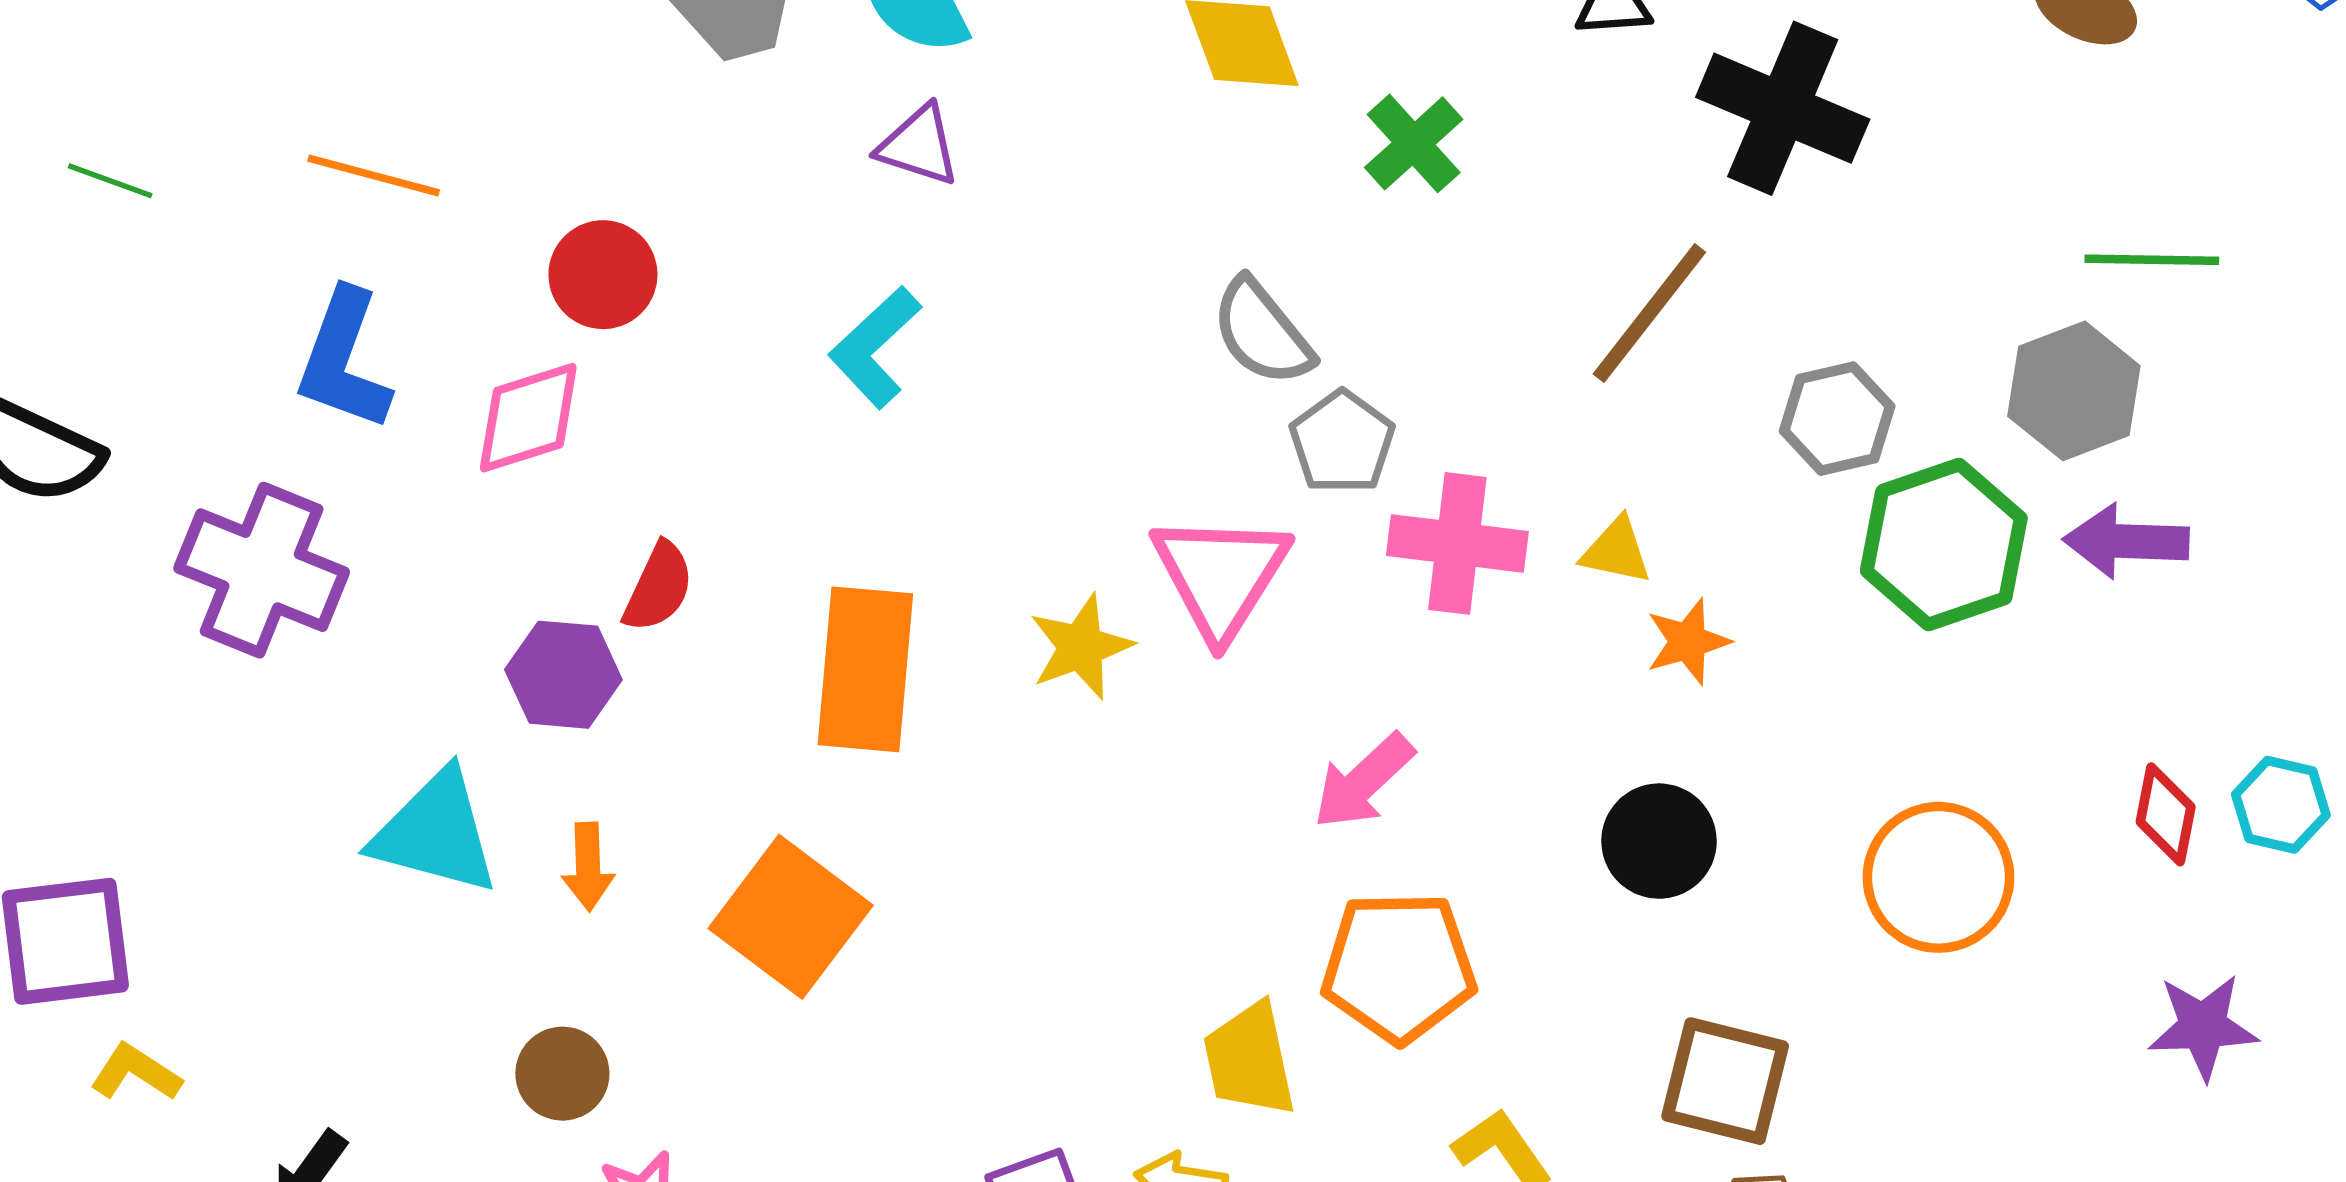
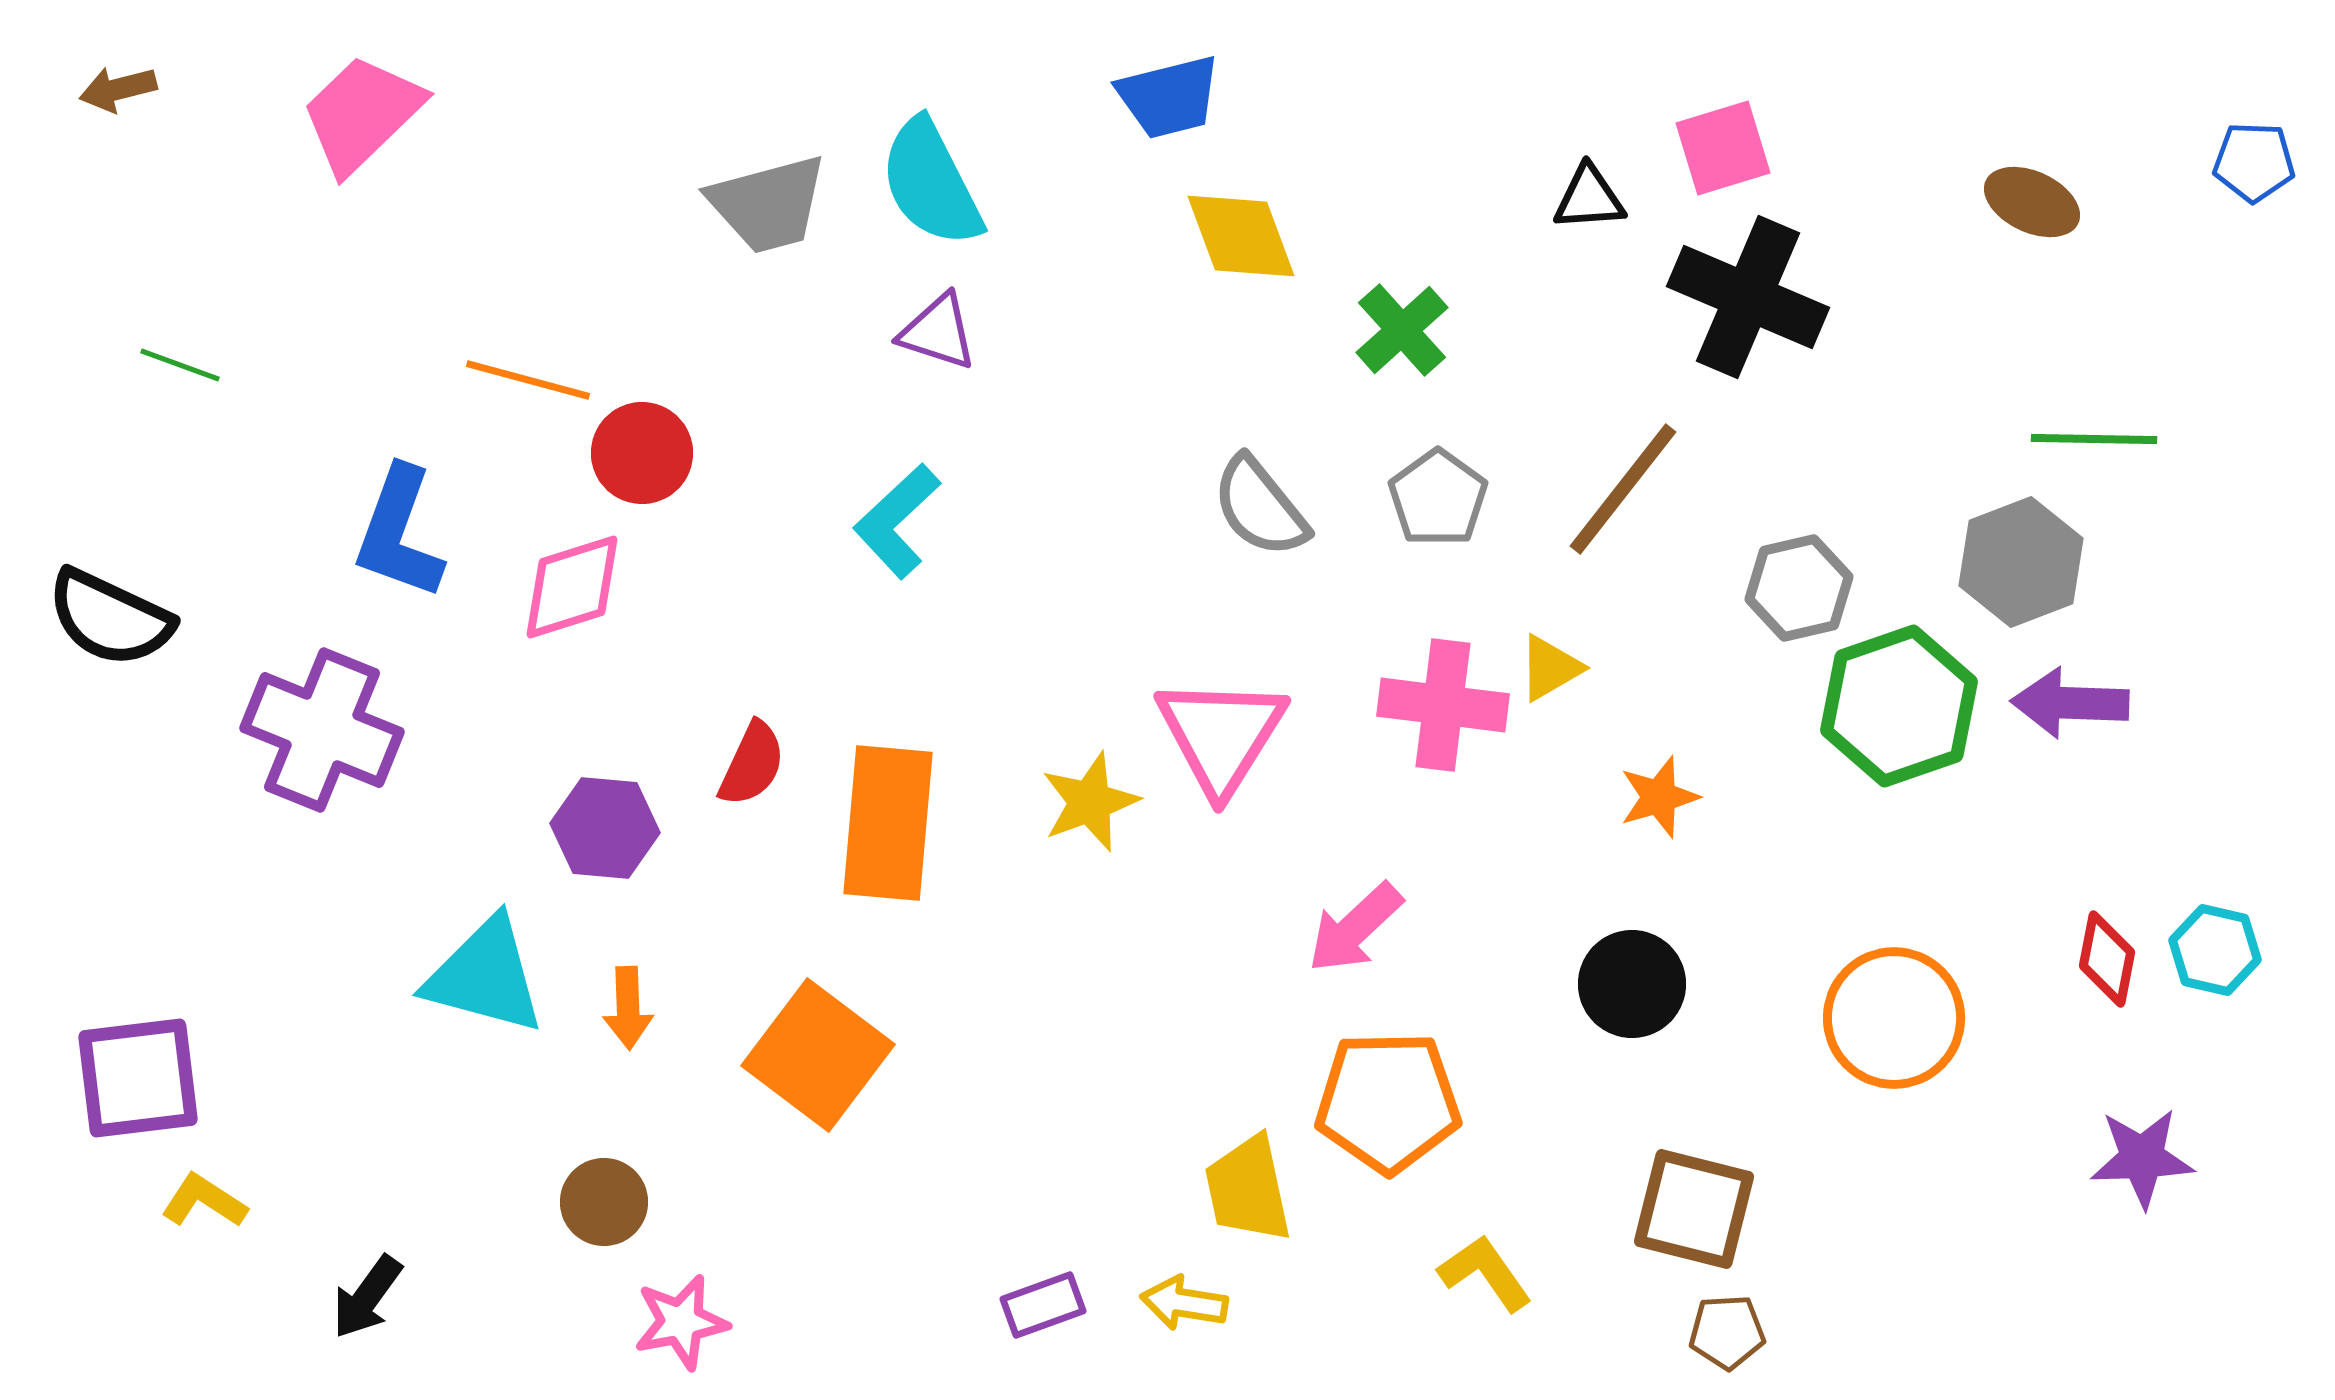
orange line: (374, 175) -> (528, 380), moved
gray pentagon: (1342, 442) -> (1438, 498), moved
yellow triangle: (1616, 551) -> (1550, 668), moved, turned -42
red semicircle: (658, 587) -> (752, 764), moved

